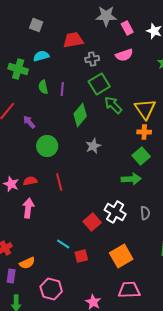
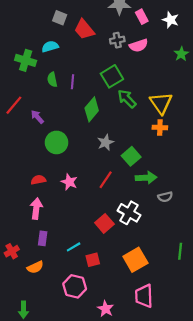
gray square: (36, 25) -> (60, 18), moved
red trapezoid: (73, 40) -> (84, 29), turned -120
gray cross: (92, 59) -> (117, 40), moved
green square: (141, 156) -> (131, 156), moved
red line: (59, 182) -> (106, 180), moved, turned 48
pink star: (11, 184) -> (69, 182), moved
gray semicircle: (145, 213) -> (165, 197), moved, turned 80
cyan line: (63, 244) -> (74, 247), turned -64
purple rectangle: (11, 276) -> (43, 238), moved
pink hexagon: (51, 289) -> (75, 286), moved
pink trapezoid: (129, 290) -> (144, 296), turned -90

